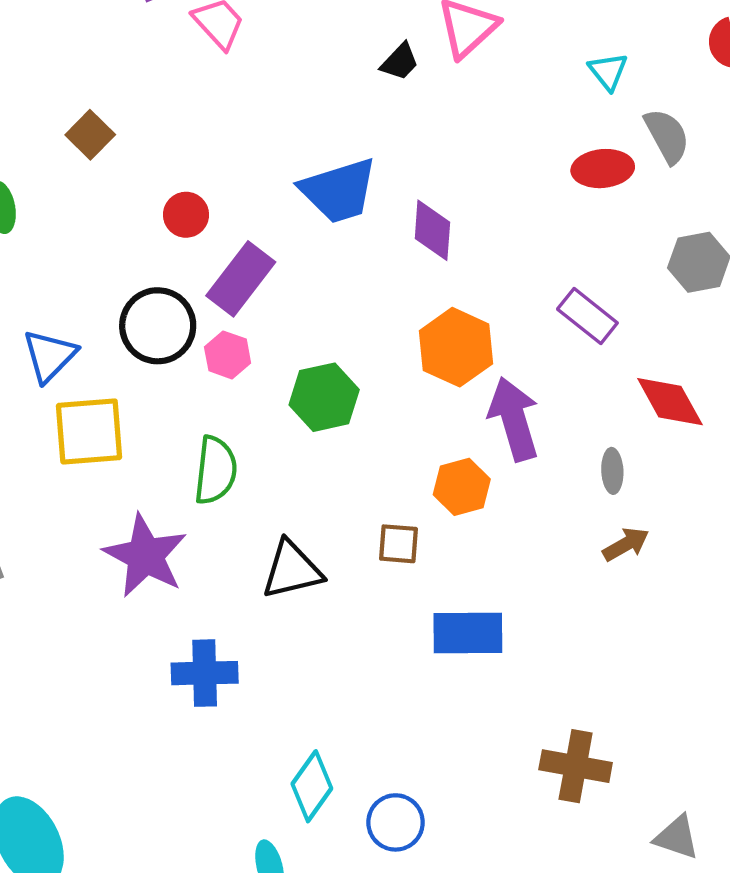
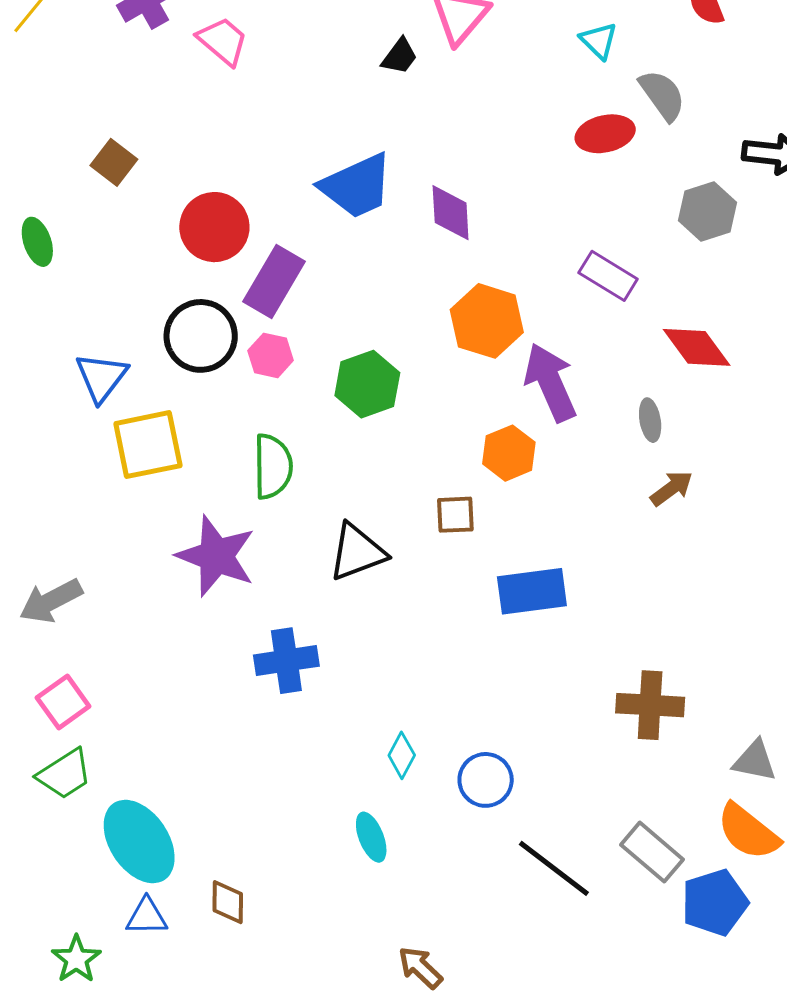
red circle: (186, 215) -> (214, 227), size x1.6
cyan diamond: (312, 786) -> (402, 755), size x0.7

